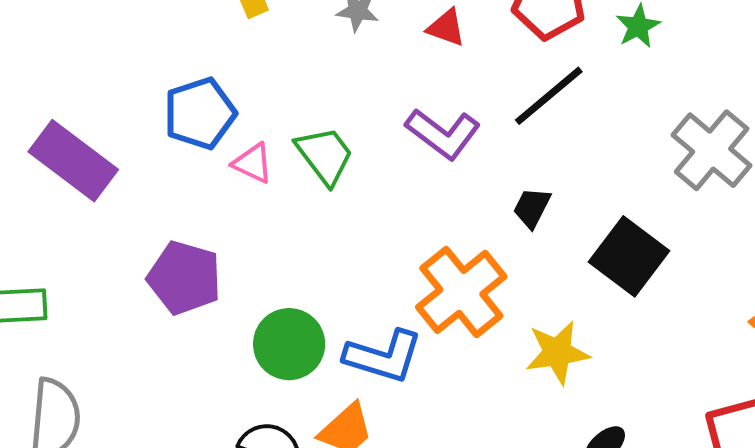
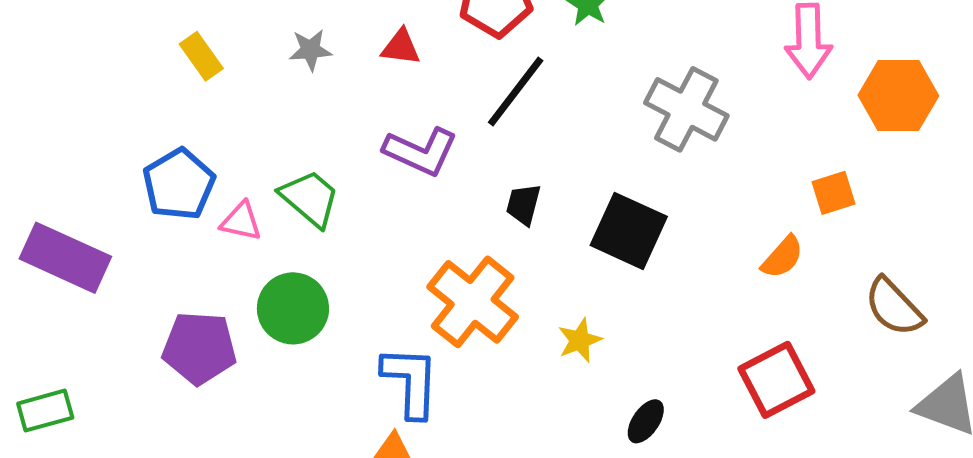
green circle: (289, 344) -> (293, 308), moved
yellow star: (557, 353) -> (580, 340), size x0.7
blue L-shape: (383, 356) -> (411, 382), turned -92

